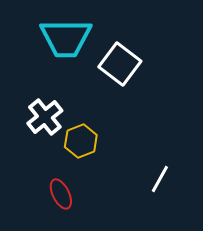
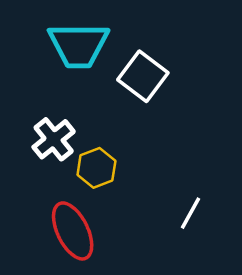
red ellipse: (61, 194) -> (73, 231), size x1.6

